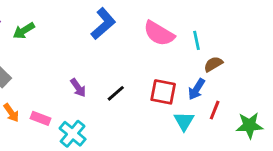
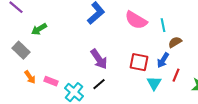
green arrow: (24, 31) -> (39, 29), moved
purple arrow: (78, 88) -> (99, 59), moved, size x1.5
black line: (116, 93) -> (99, 84), moved

